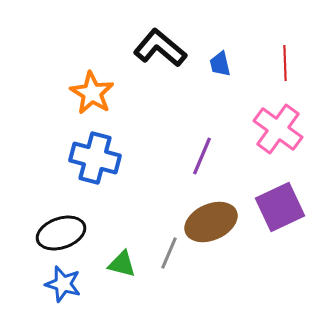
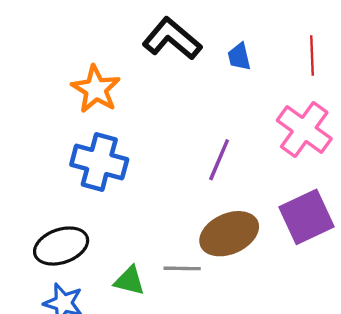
gray line: (169, 253) -> (182, 268), turned 68

